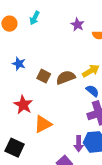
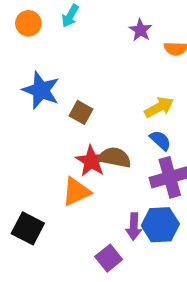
blue star: (19, 64) -> (41, 90), size x1.6
brown semicircle: (66, 77) -> (115, 157), moved, turned 30
red star: (23, 105) -> (91, 161), moved

